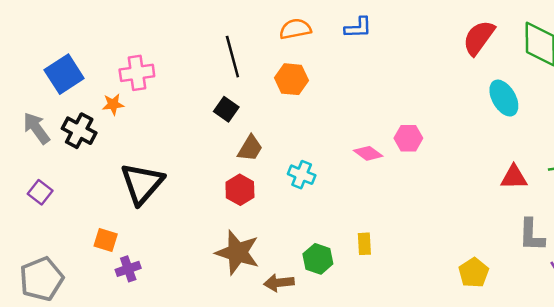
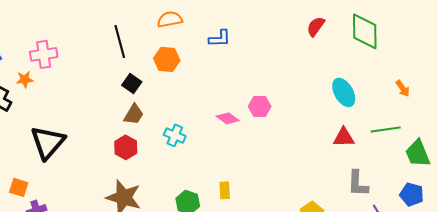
blue L-shape: (358, 28) -> (220, 38), moved
red semicircle: (479, 38) -> (316, 26), size x0.7
cyan ellipse: (504, 98) -> (344, 92), moved
black square: (226, 109) -> (132, 83), moved

